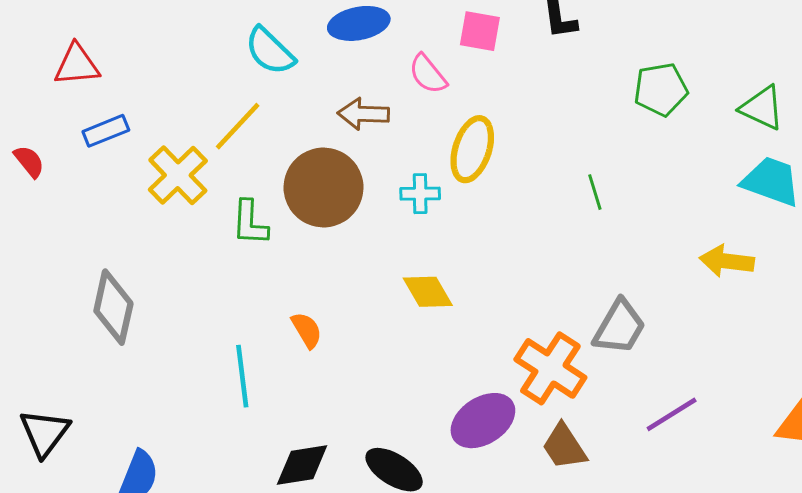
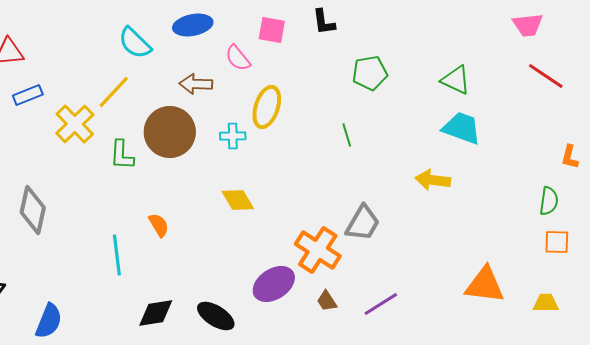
green pentagon: (661, 89) -> (370, 73), moved
purple line: (672, 414) -> (381, 304), moved
brown trapezoid: (564, 447) -> (327, 301), size x0.7

